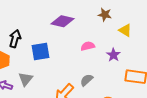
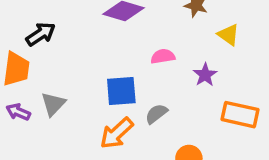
black arrow: (15, 39) -> (41, 34), turned 36
blue square: (40, 51) -> (121, 91), moved

